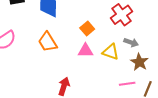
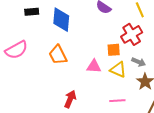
orange square: (87, 28) -> (114, 50), moved, turned 32
pink line: (127, 84) -> (117, 101), moved

